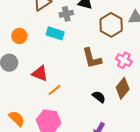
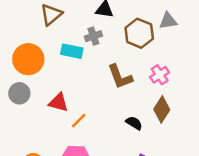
gray cross: (66, 14) -> (93, 36), moved
orange circle: (19, 36) -> (28, 59), size x1.6
pink cross: (124, 60) -> (160, 75), turned 35

